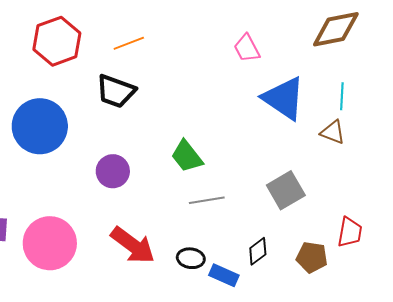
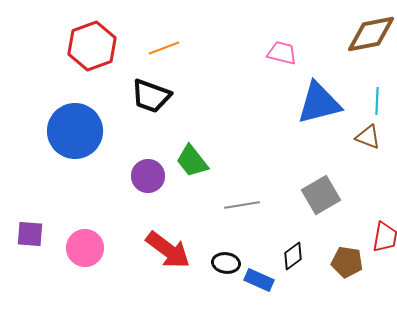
pink trapezoid: (247, 48) -> (282, 53), turned 132
blue triangle: (284, 98) -> (319, 103), turned -48
green trapezoid: (187, 156) -> (192, 161), moved
pink circle: (50, 243) -> (85, 248), size x0.7

